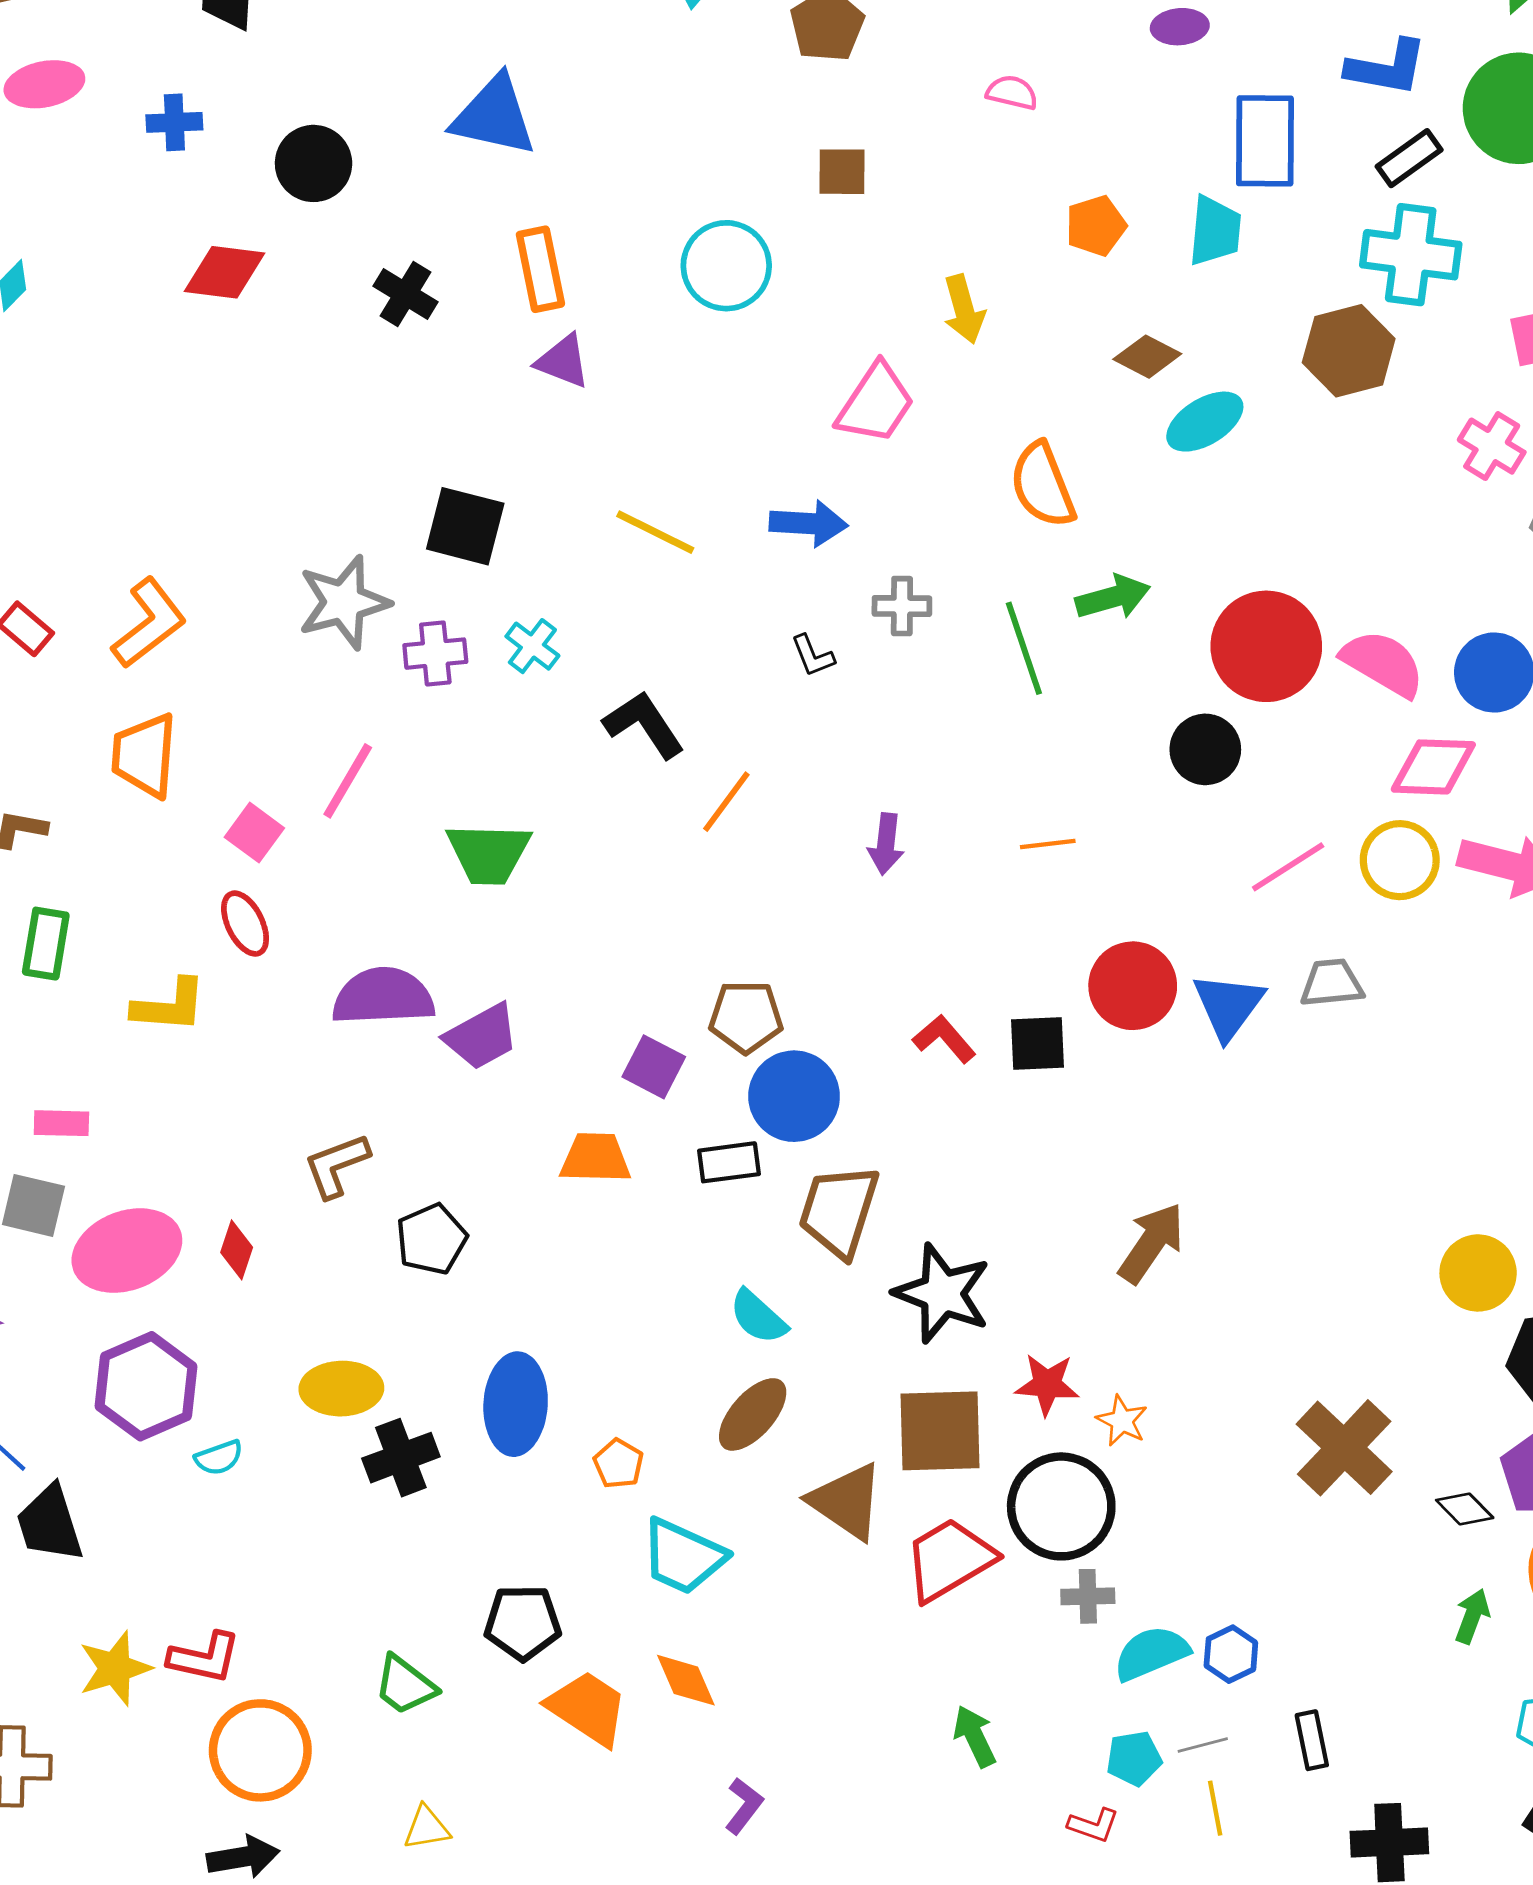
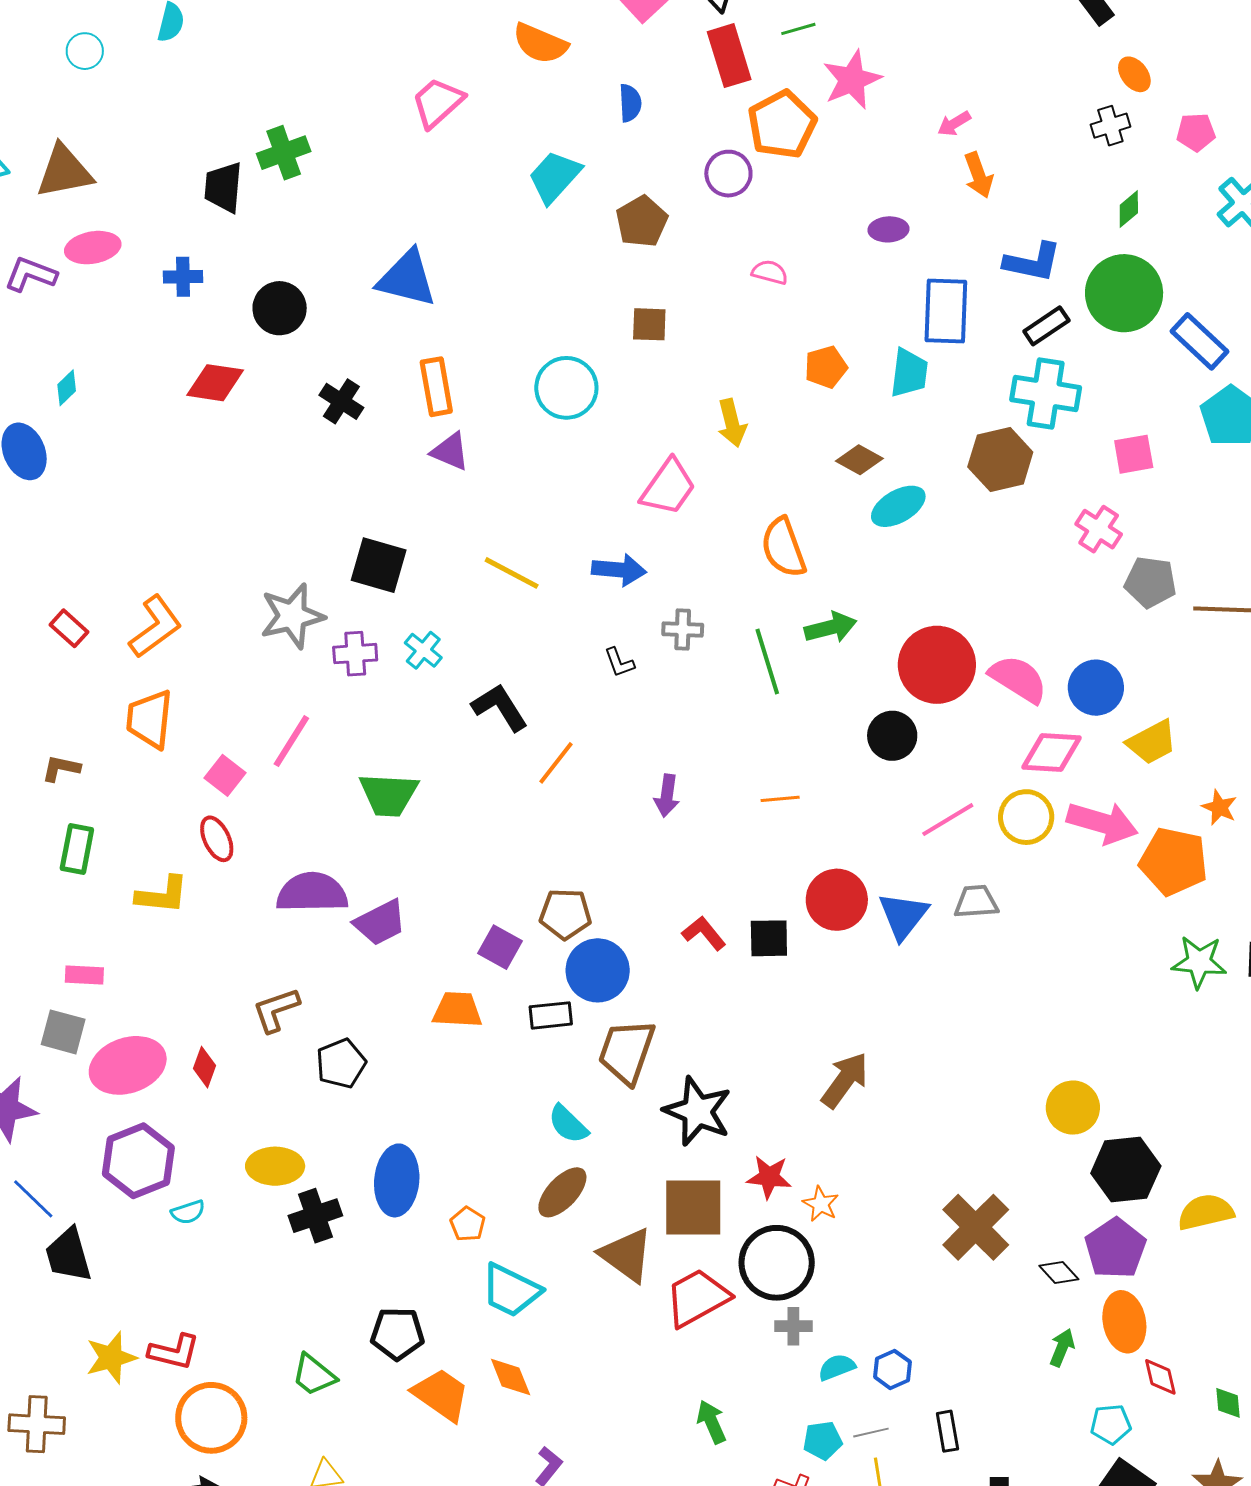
cyan semicircle: (1151, 1653) -> (837, 1367), size x0.7

